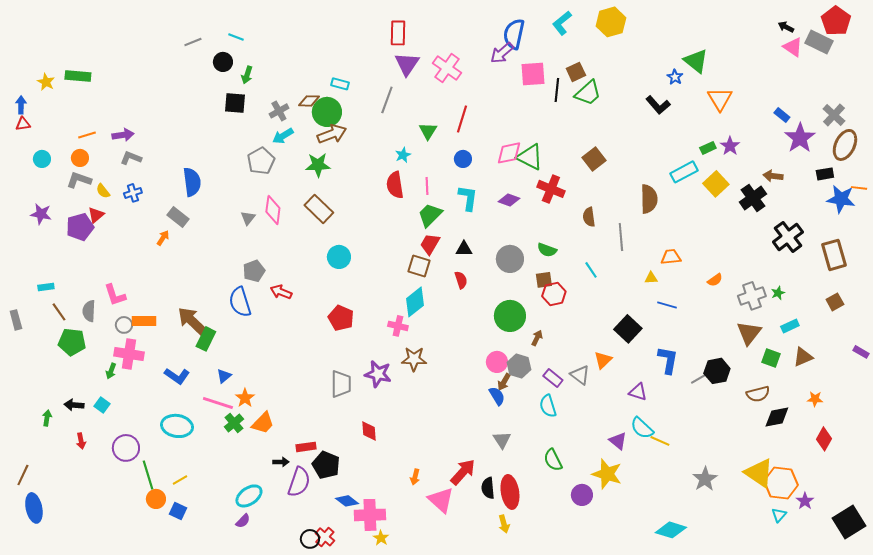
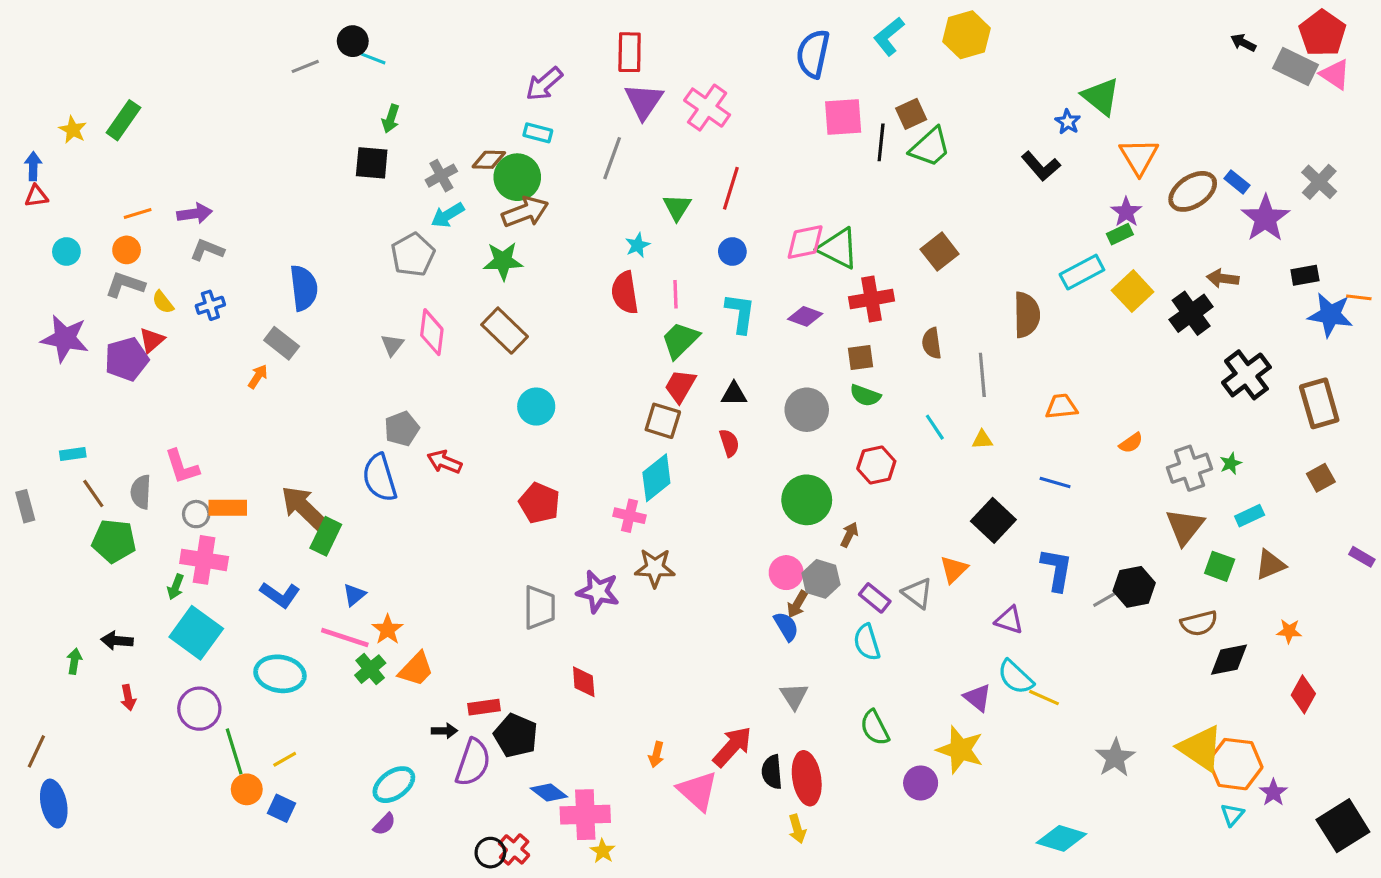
pink triangle: (793, 47) -> (1335, 74), moved
purple arrow: (502, 53) -> (544, 84), moved
black circle: (223, 62) -> (353, 41), moved
green rectangle: (78, 76) -> (123, 120), turned -60
brown ellipse: (845, 145) -> (1193, 191), moved, turned 32
purple star: (730, 146) -> (1126, 212), moved
red cross: (551, 189) -> (872, 299), turned -32
purple star: (41, 214) -> (65, 339), size x1.4
yellow triangle: (651, 278) -> (982, 440), moved
brown square: (544, 280) -> (860, 357), moved
cyan square: (102, 405) -> (196, 633), moved, size x2.0

